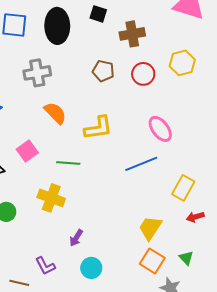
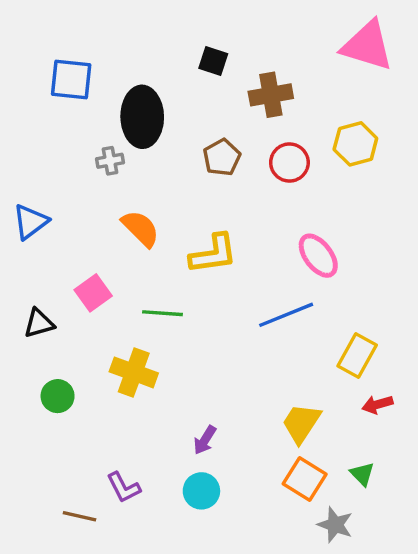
black ellipse: (57, 26) -> (142, 117), moved
brown pentagon: (103, 71) -> (222, 157), turned 30
gray cross: (37, 73) -> (110, 161), size x0.6
purple arrow: (76, 238) -> (205, 440), moved

